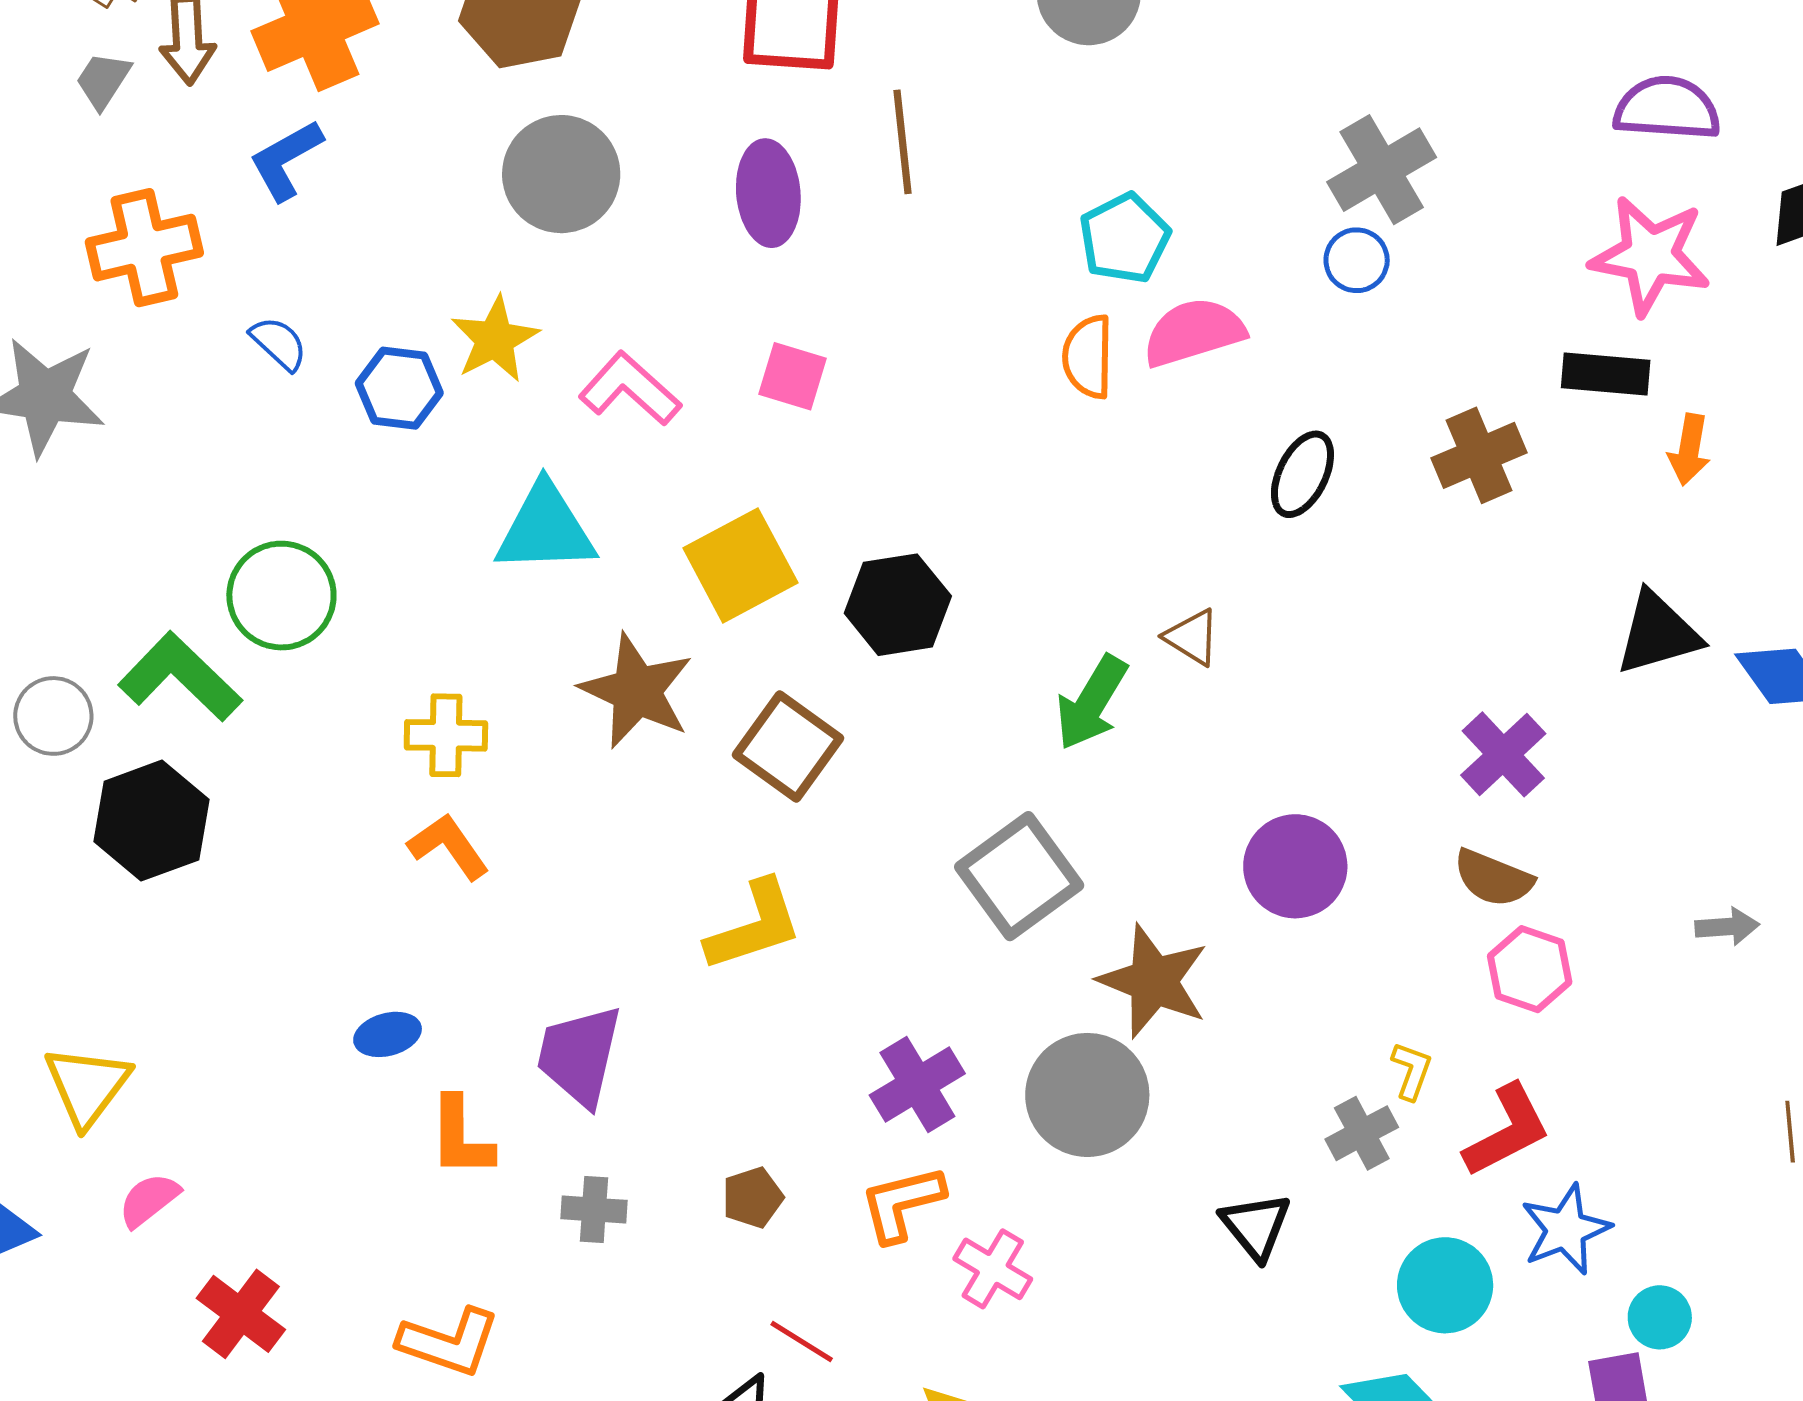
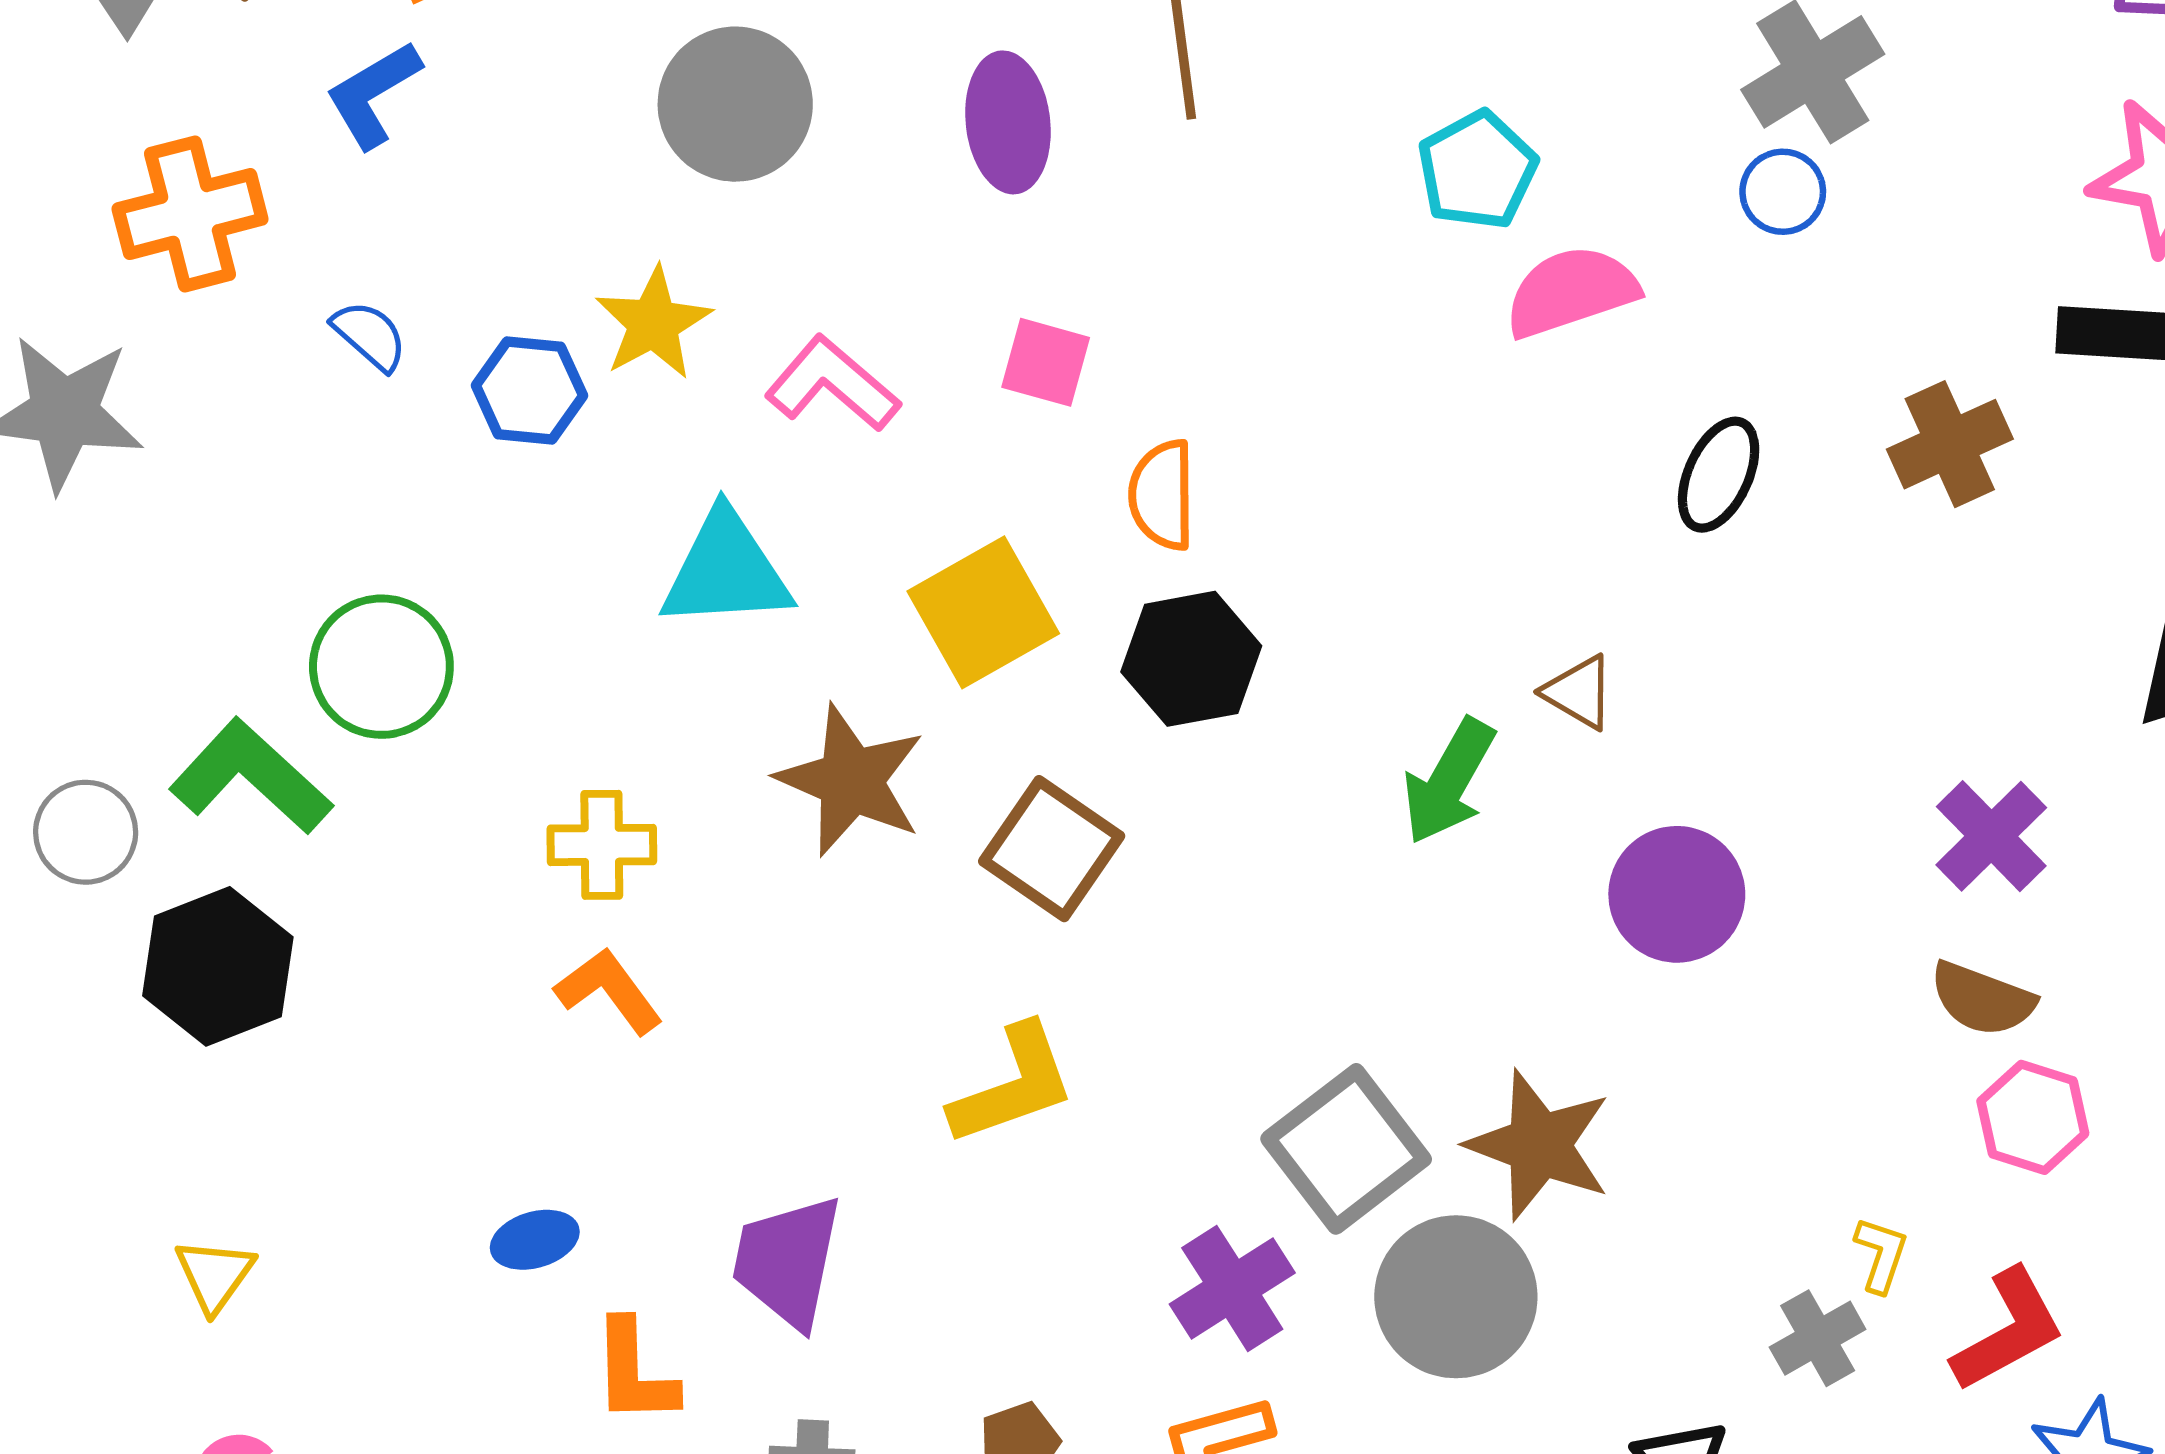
orange semicircle: (1088, 357) -> (1162, 495), moved
purple circle: (1295, 866) -> (1677, 894), moved
gray square: (1019, 876) -> (1346, 1149), moved
yellow triangle: (87, 1086) -> (215, 1275), moved, size x0.7

